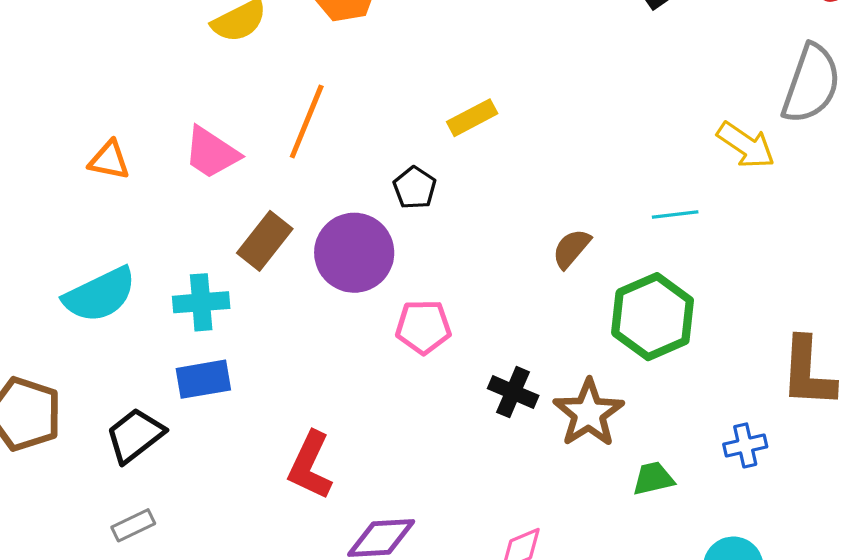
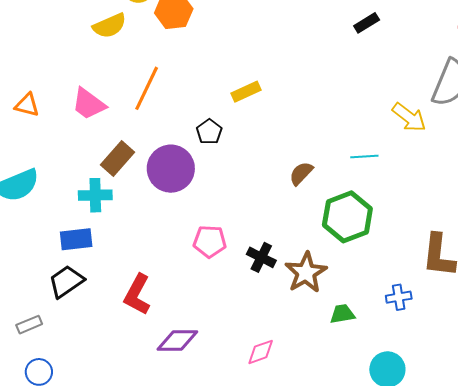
cyan cross: (201, 302) -> (95, 195), moved
pink pentagon: (423, 327) -> (210, 241), moved
black trapezoid: (135, 435) -> (66, 281), moved

